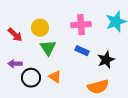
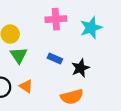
pink cross: (81, 25) -> (56, 19), moved

